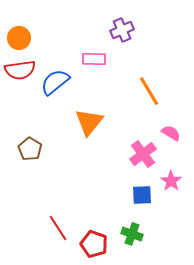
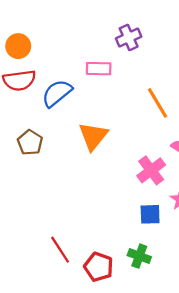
brown pentagon: (30, 149) -> (30, 143), moved

